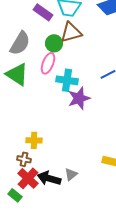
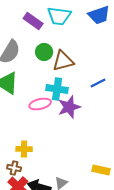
brown triangle: (71, 32) -> (63, 61), moved
pink ellipse: (48, 63) -> (40, 104), moved, turned 55

